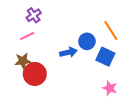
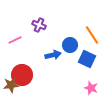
purple cross: (34, 15) -> (39, 25), moved, turned -32
brown star: (23, 61) -> (11, 85), moved

